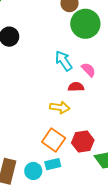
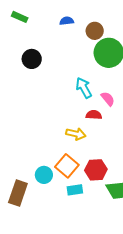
cyan rectangle: (53, 164) -> (75, 190), moved
cyan circle: (33, 171) -> (44, 175), moved

